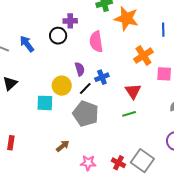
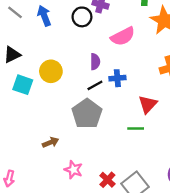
pink semicircle: (96, 42) -> (123, 36), turned -125
yellow circle: (62, 86) -> (51, 71), moved
cyan square: (45, 103) -> (23, 85), moved

